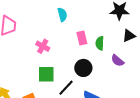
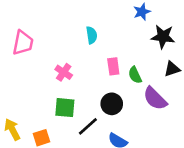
green semicircle: (100, 43) -> (135, 75), turned -32
purple semicircle: (118, 61) -> (155, 99), size x1.5

